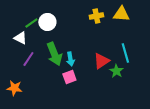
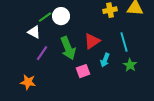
cyan line: (125, 53) -> (124, 42), moved
cyan arrow: (70, 59) -> (105, 60), moved, turned 32
red triangle: (101, 61) -> (92, 41), moved

